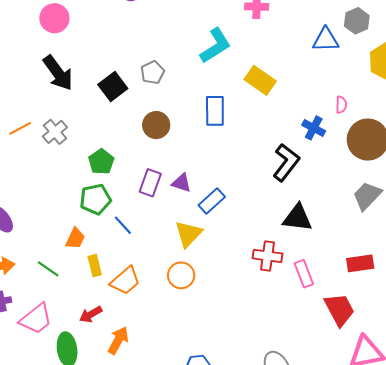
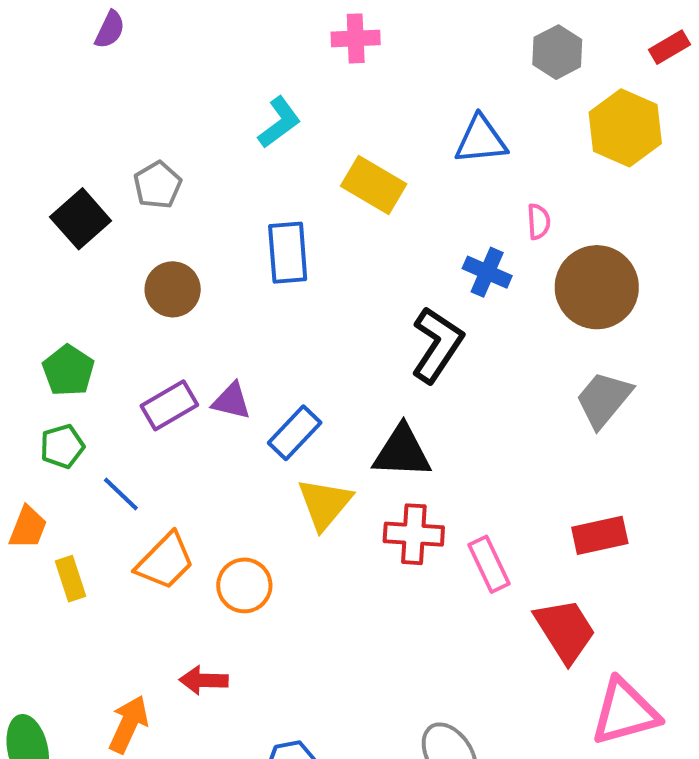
blue triangle: (326, 40) -> (481, 140), moved
cyan L-shape: (215, 46) -> (279, 122), size x0.7
purple rectangle: (150, 183) -> (169, 405), turned 44
green pentagon: (95, 199) -> (62, 446), size x0.7
black triangle: (298, 218) -> (402, 452), moved
yellow triangle: (188, 234) -> (325, 504), moved
orange trapezoid: (125, 281) -> (165, 561), moved
red arrow: (91, 314) -> (204, 680), moved, turned 35

